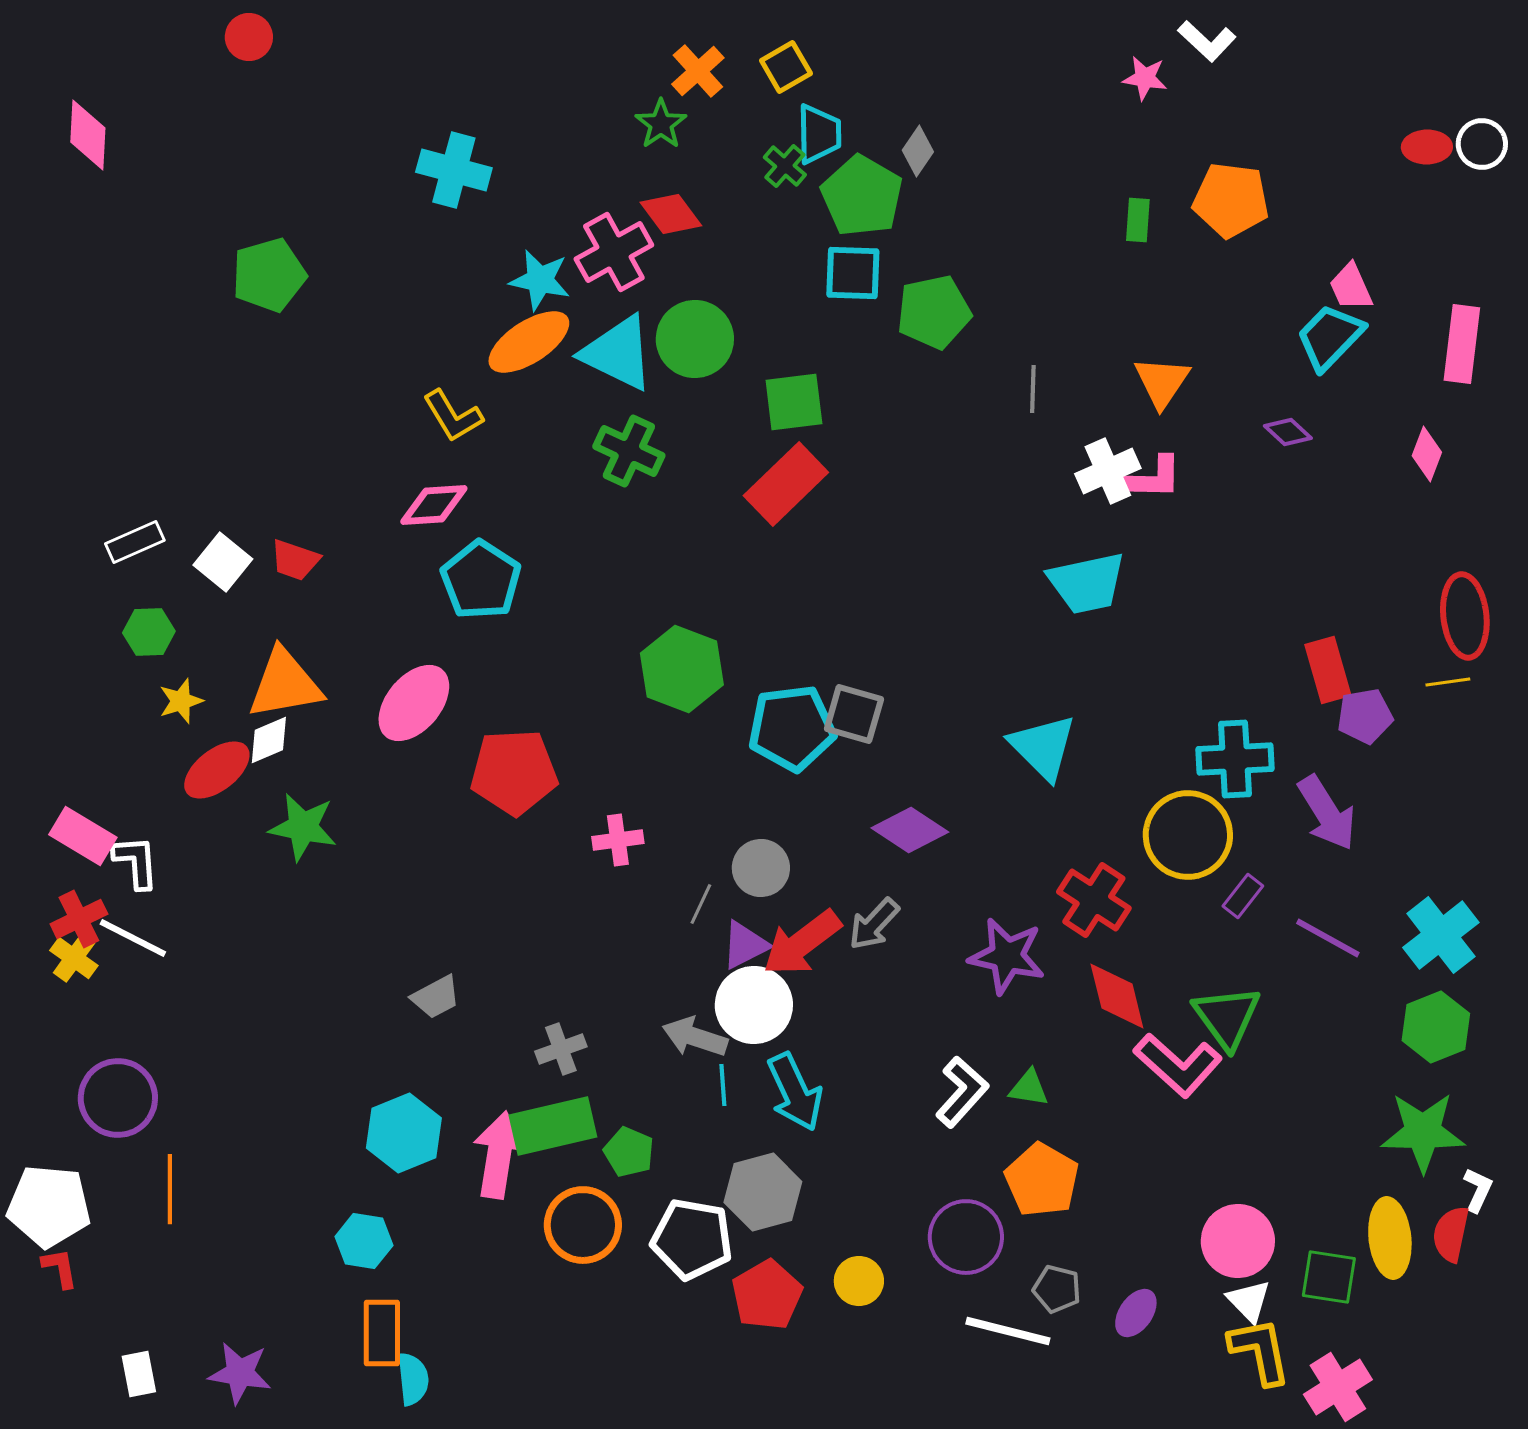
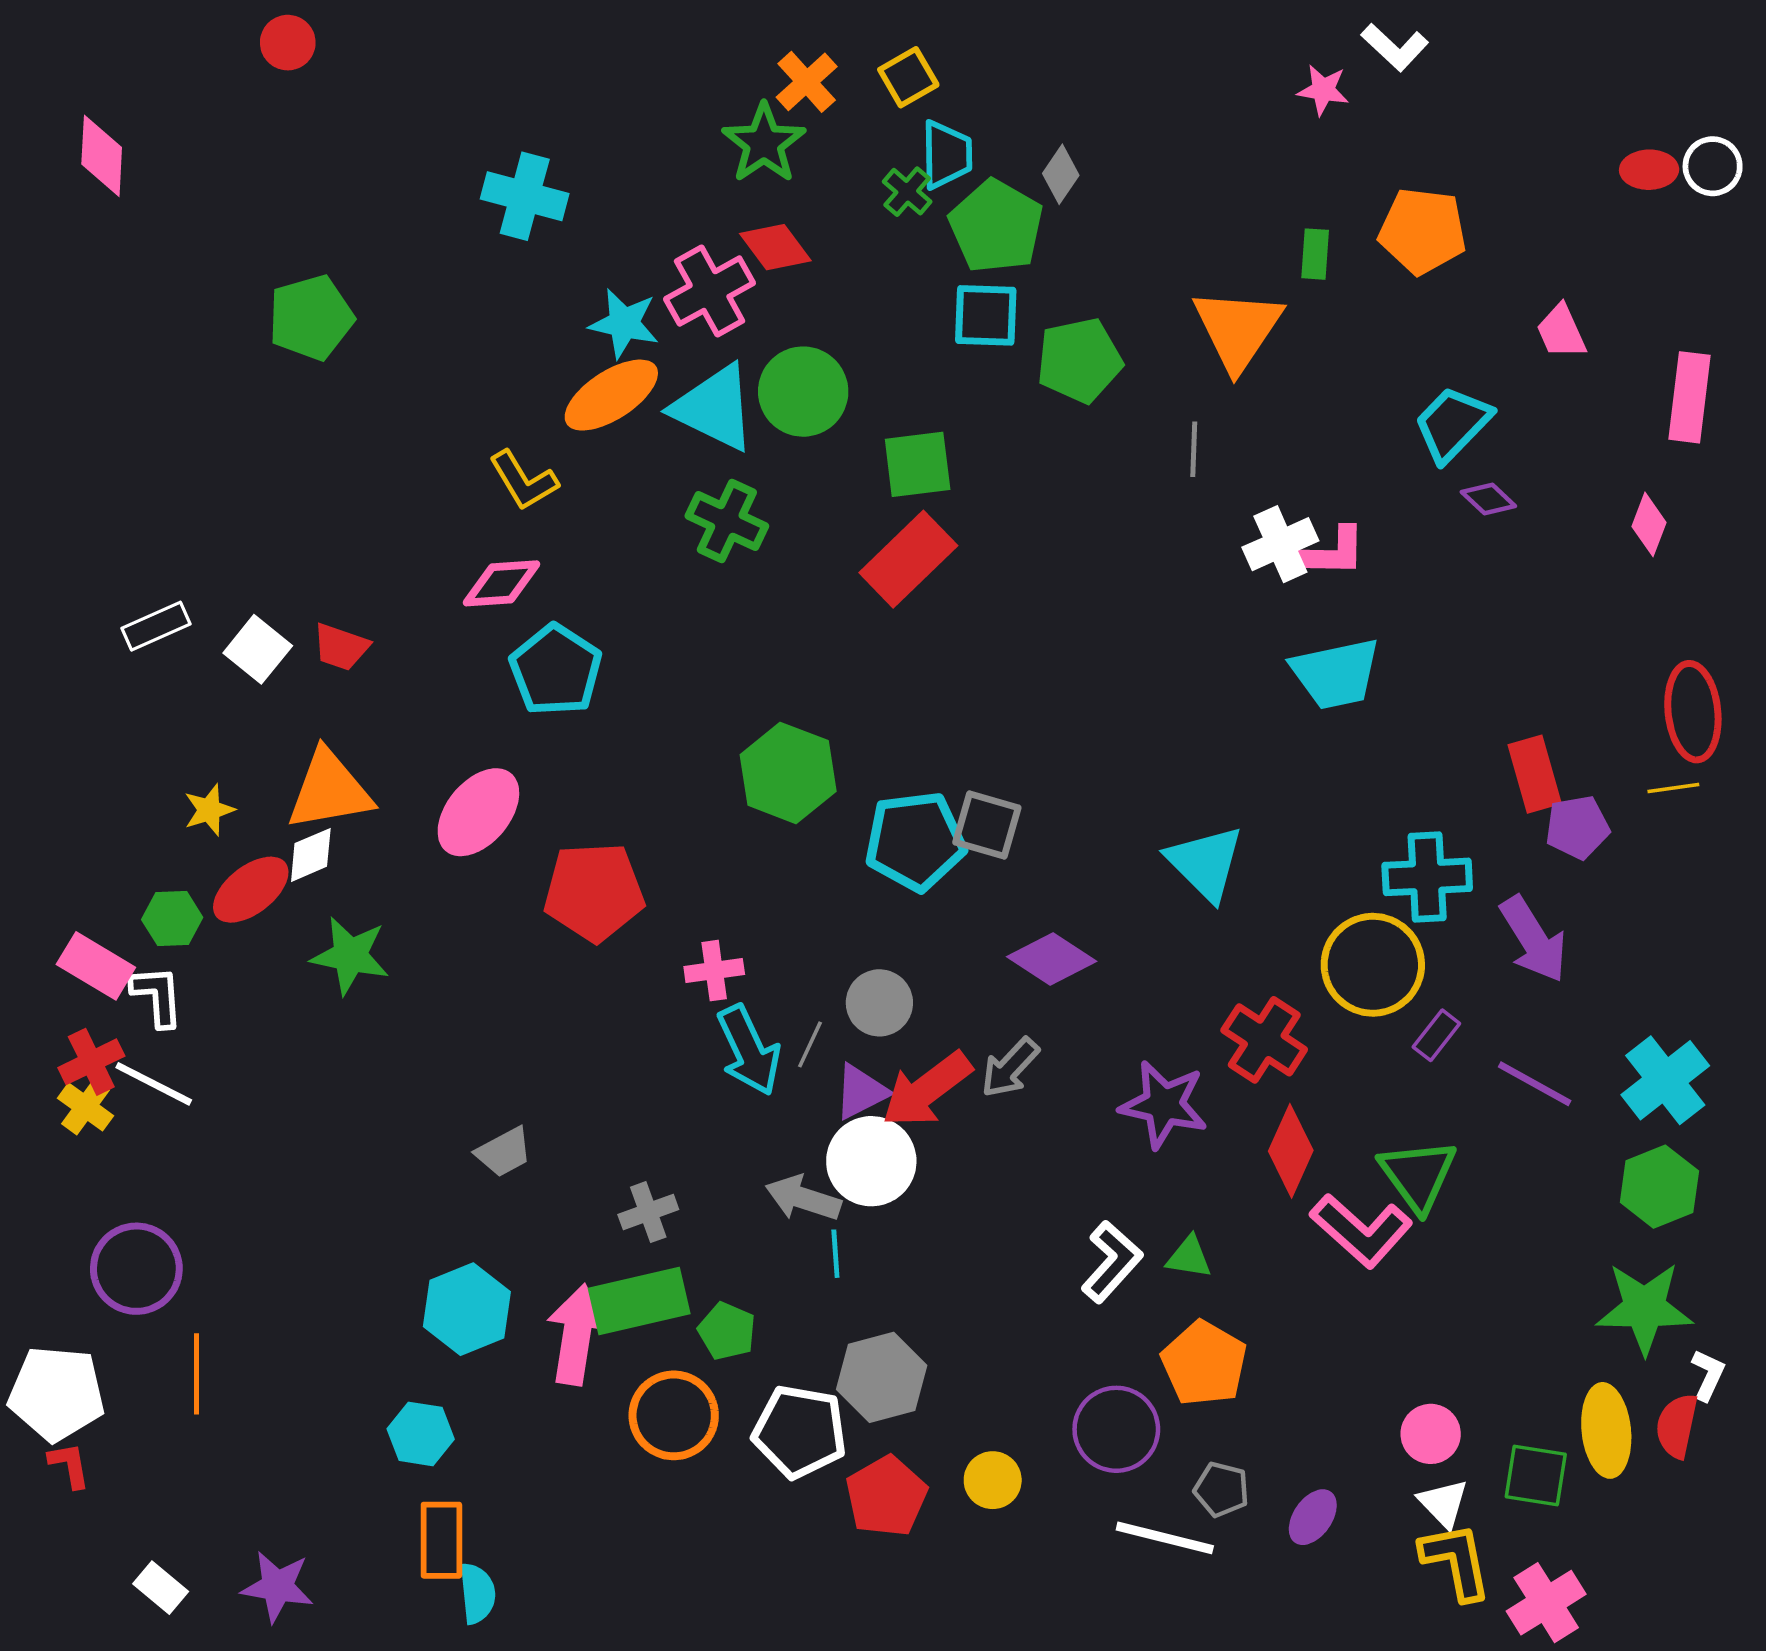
green star: (661, 124) -> (764, 143), size x1.4
cyan trapezoid: (1330, 337) -> (1453, 424), moved
orange triangle: (1162, 382) -> (1238, 329), moved, size x1.4
cyan trapezoid: (1087, 583) -> (1336, 674), moved
green hexagon: (149, 632) -> (172, 919), moved
red diamond: (1117, 996) -> (1291, 1151), turned 38
cyan arrow: (795, 1092) -> (749, 1050), moved
pink circle: (1238, 1241) -> (1431, 1434), size x0.7
white rectangle: (139, 1374) -> (161, 1588), turned -39

